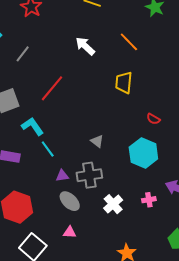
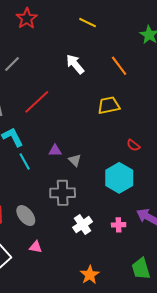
yellow trapezoid: (124, 83) -> (109, 105), turned 65
purple triangle: (62, 176) -> (55, 151), moved
gray ellipse: (70, 201) -> (26, 216), moved

